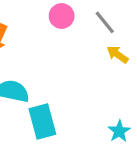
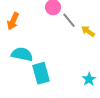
gray line: (105, 22) -> (69, 20), moved

